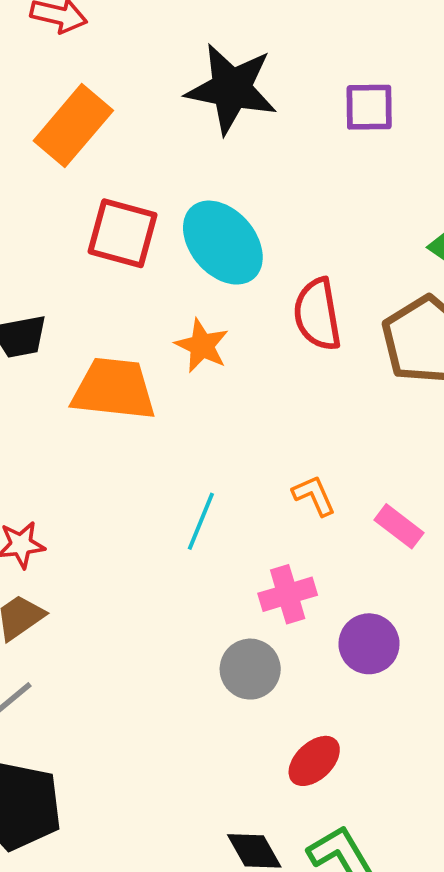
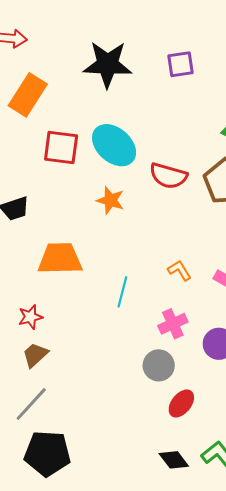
red semicircle: (317, 314) -> (168, 176), turned -57
orange trapezoid: (114, 389) -> (60, 259), moved
red ellipse: (314, 761) -> (181, 403), moved

